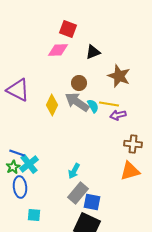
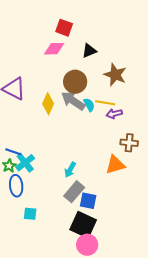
brown circle: (79, 83) -> (75, 82), size x1.5
orange triangle: (130, 171) -> (115, 165), moved

